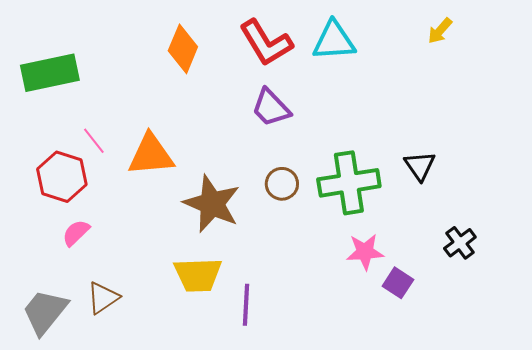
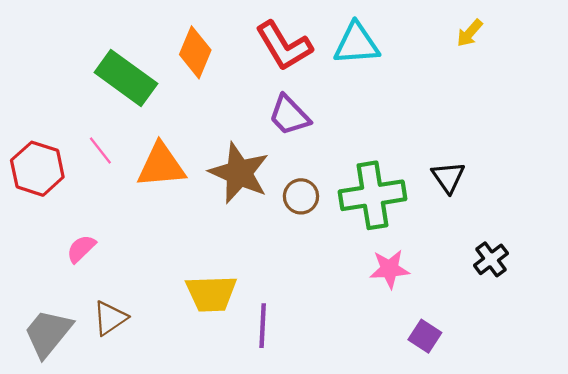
green rectangle: (50, 73) -> (126, 78), moved, turned 48
red hexagon: (62, 177) -> (37, 169), moved
brown star: (212, 204) -> (239, 173), moved
purple square: (398, 283) -> (425, 336), moved

